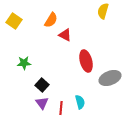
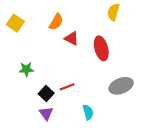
red ellipse: (86, 61) -> (101, 48), moved
red line: (61, 108) -> (67, 87), moved, turned 64

